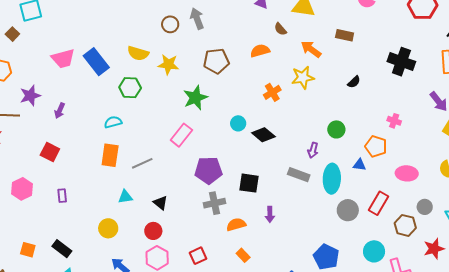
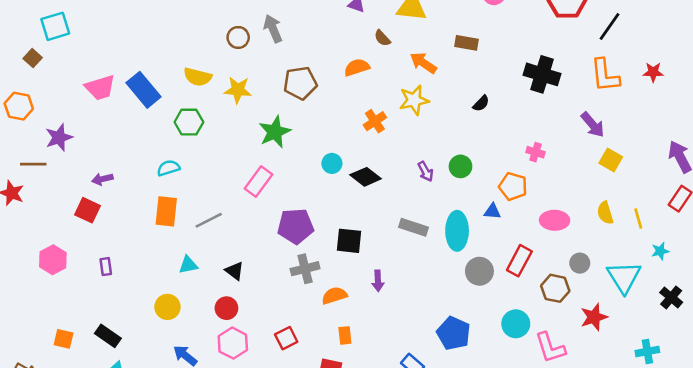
purple arrow: (60, 111) -> (102, 179), moved, turned 56
purple arrow: (313, 150) -> (425, 171), moved, turned -42
orange rectangle: (243, 255) -> (345, 335), turned 40

